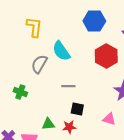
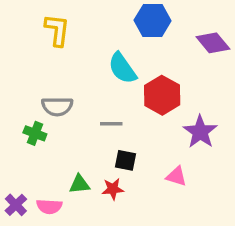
cyan semicircle: (61, 51) -> (122, 68), moved
red hexagon: (106, 56) -> (162, 95), moved
gray semicircle: (39, 64) -> (57, 106), moved, turned -120

